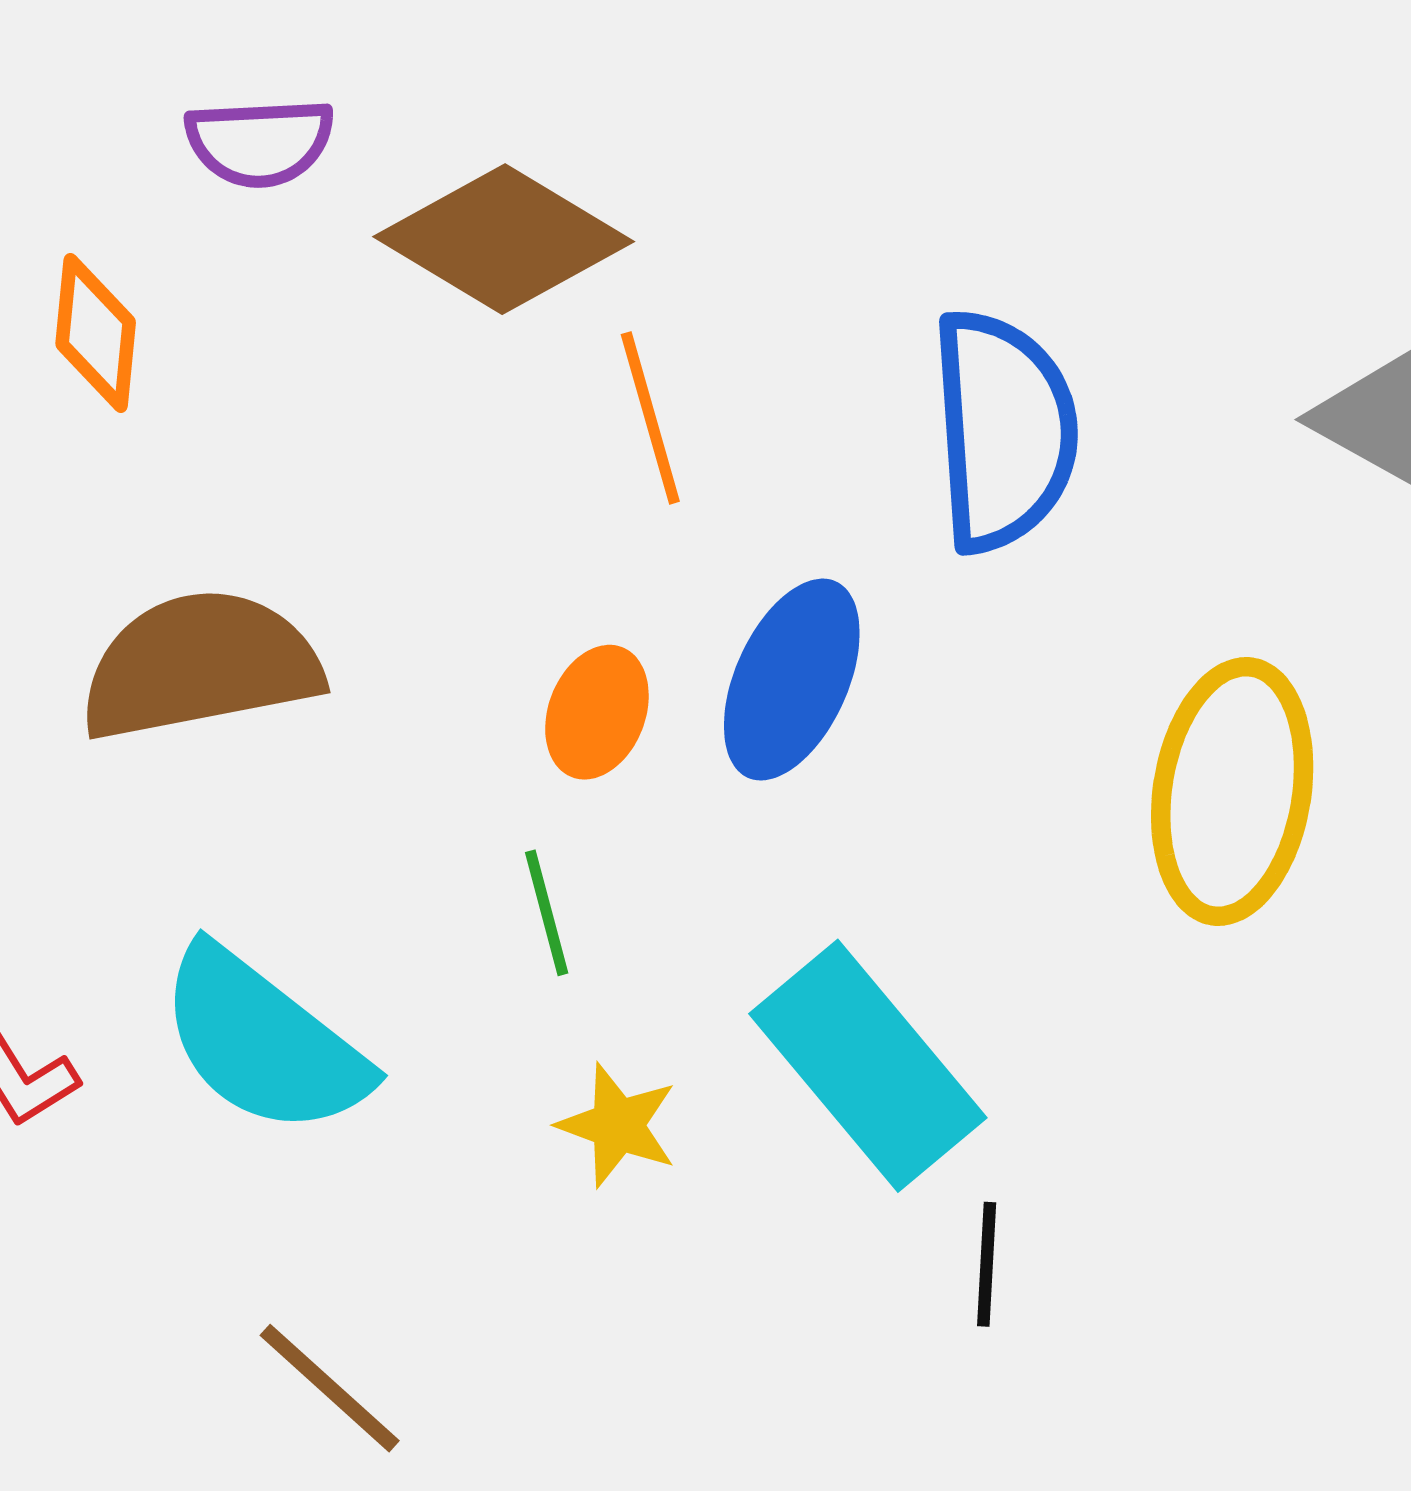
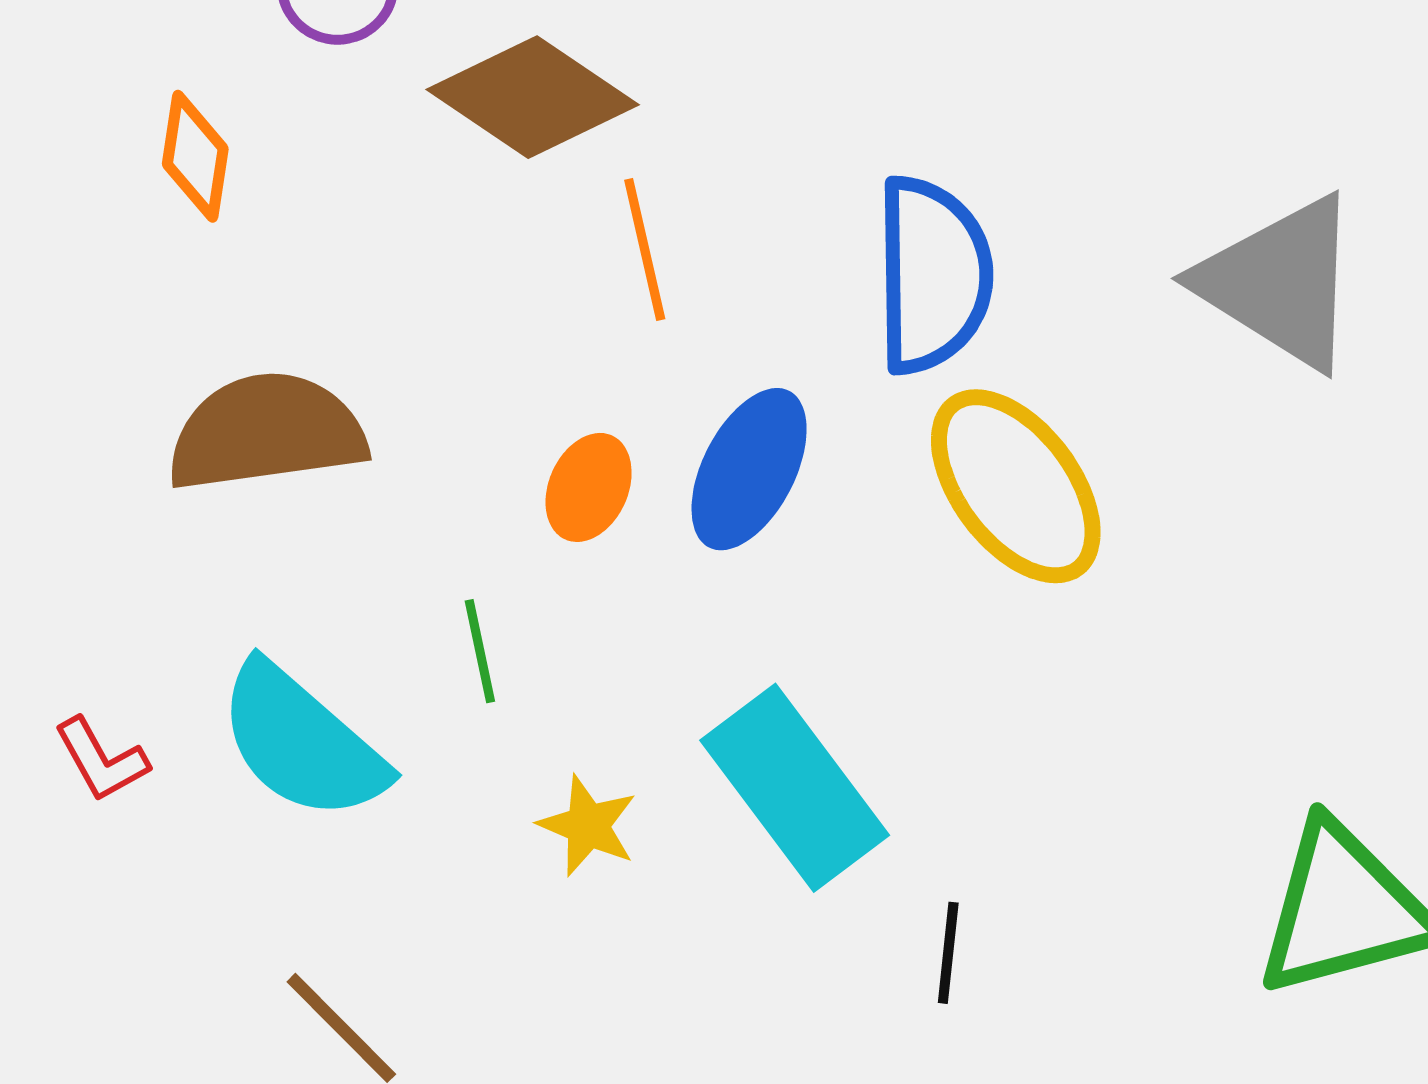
yellow ellipse: (1232, 792) -> (1016, 486), moved, turned -49
green line: (547, 913) -> (480, 651), moved
black line: (987, 1264) -> (948, 953), moved

